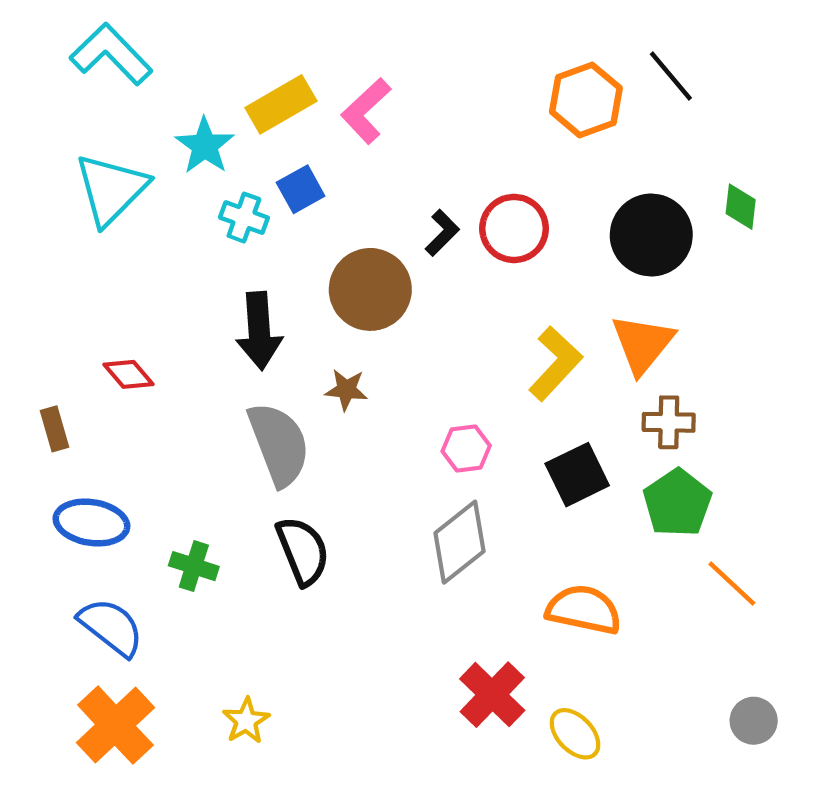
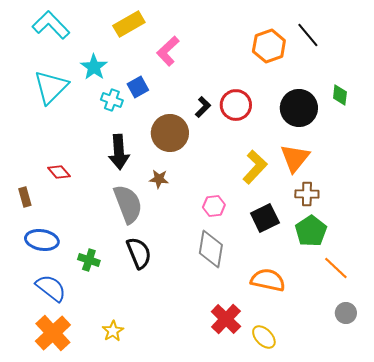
yellow rectangle: (281, 104) -> (129, 24), moved
gray diamond: (460, 542) -> (211, 249), turned -42
gray circle: (754, 721) -> (346, 313), moved

